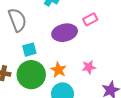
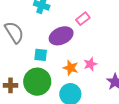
cyan square: (29, 50) -> (41, 55), moved, turned 32
orange star: (59, 70) -> (71, 68), moved

